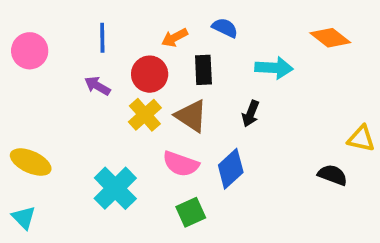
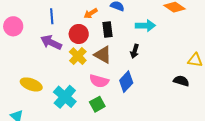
purple arrow: (97, 86) -> (51, 42), size x1.5
yellow ellipse: (31, 162) -> (31, 84), moved
green square: (191, 212) -> (97, 104), moved

